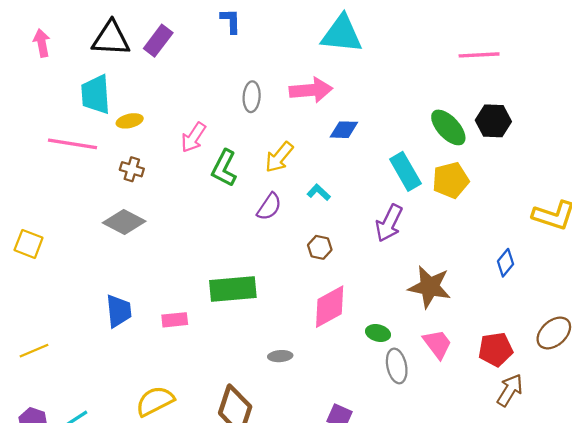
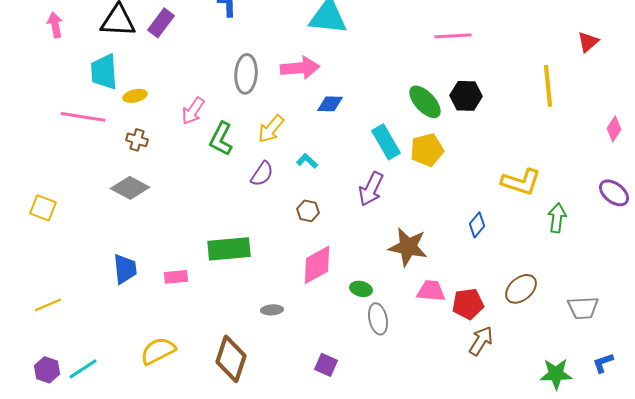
gray ellipse: (252, 97) -> (246, 74), size x1.4
pink trapezoid: (437, 344) -> (431, 291), moved, turned -48

